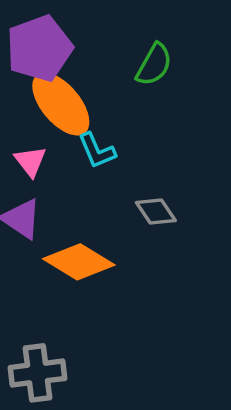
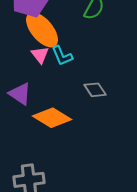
pink triangle: (30, 161) -> (40, 55), moved

